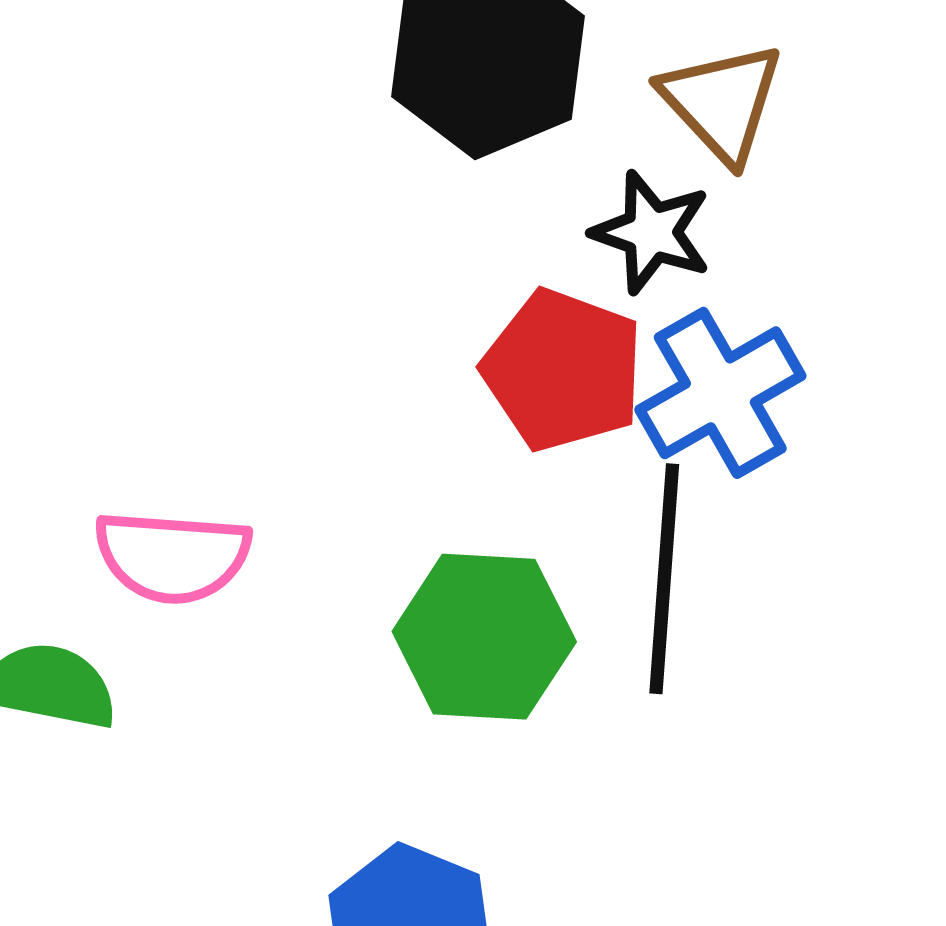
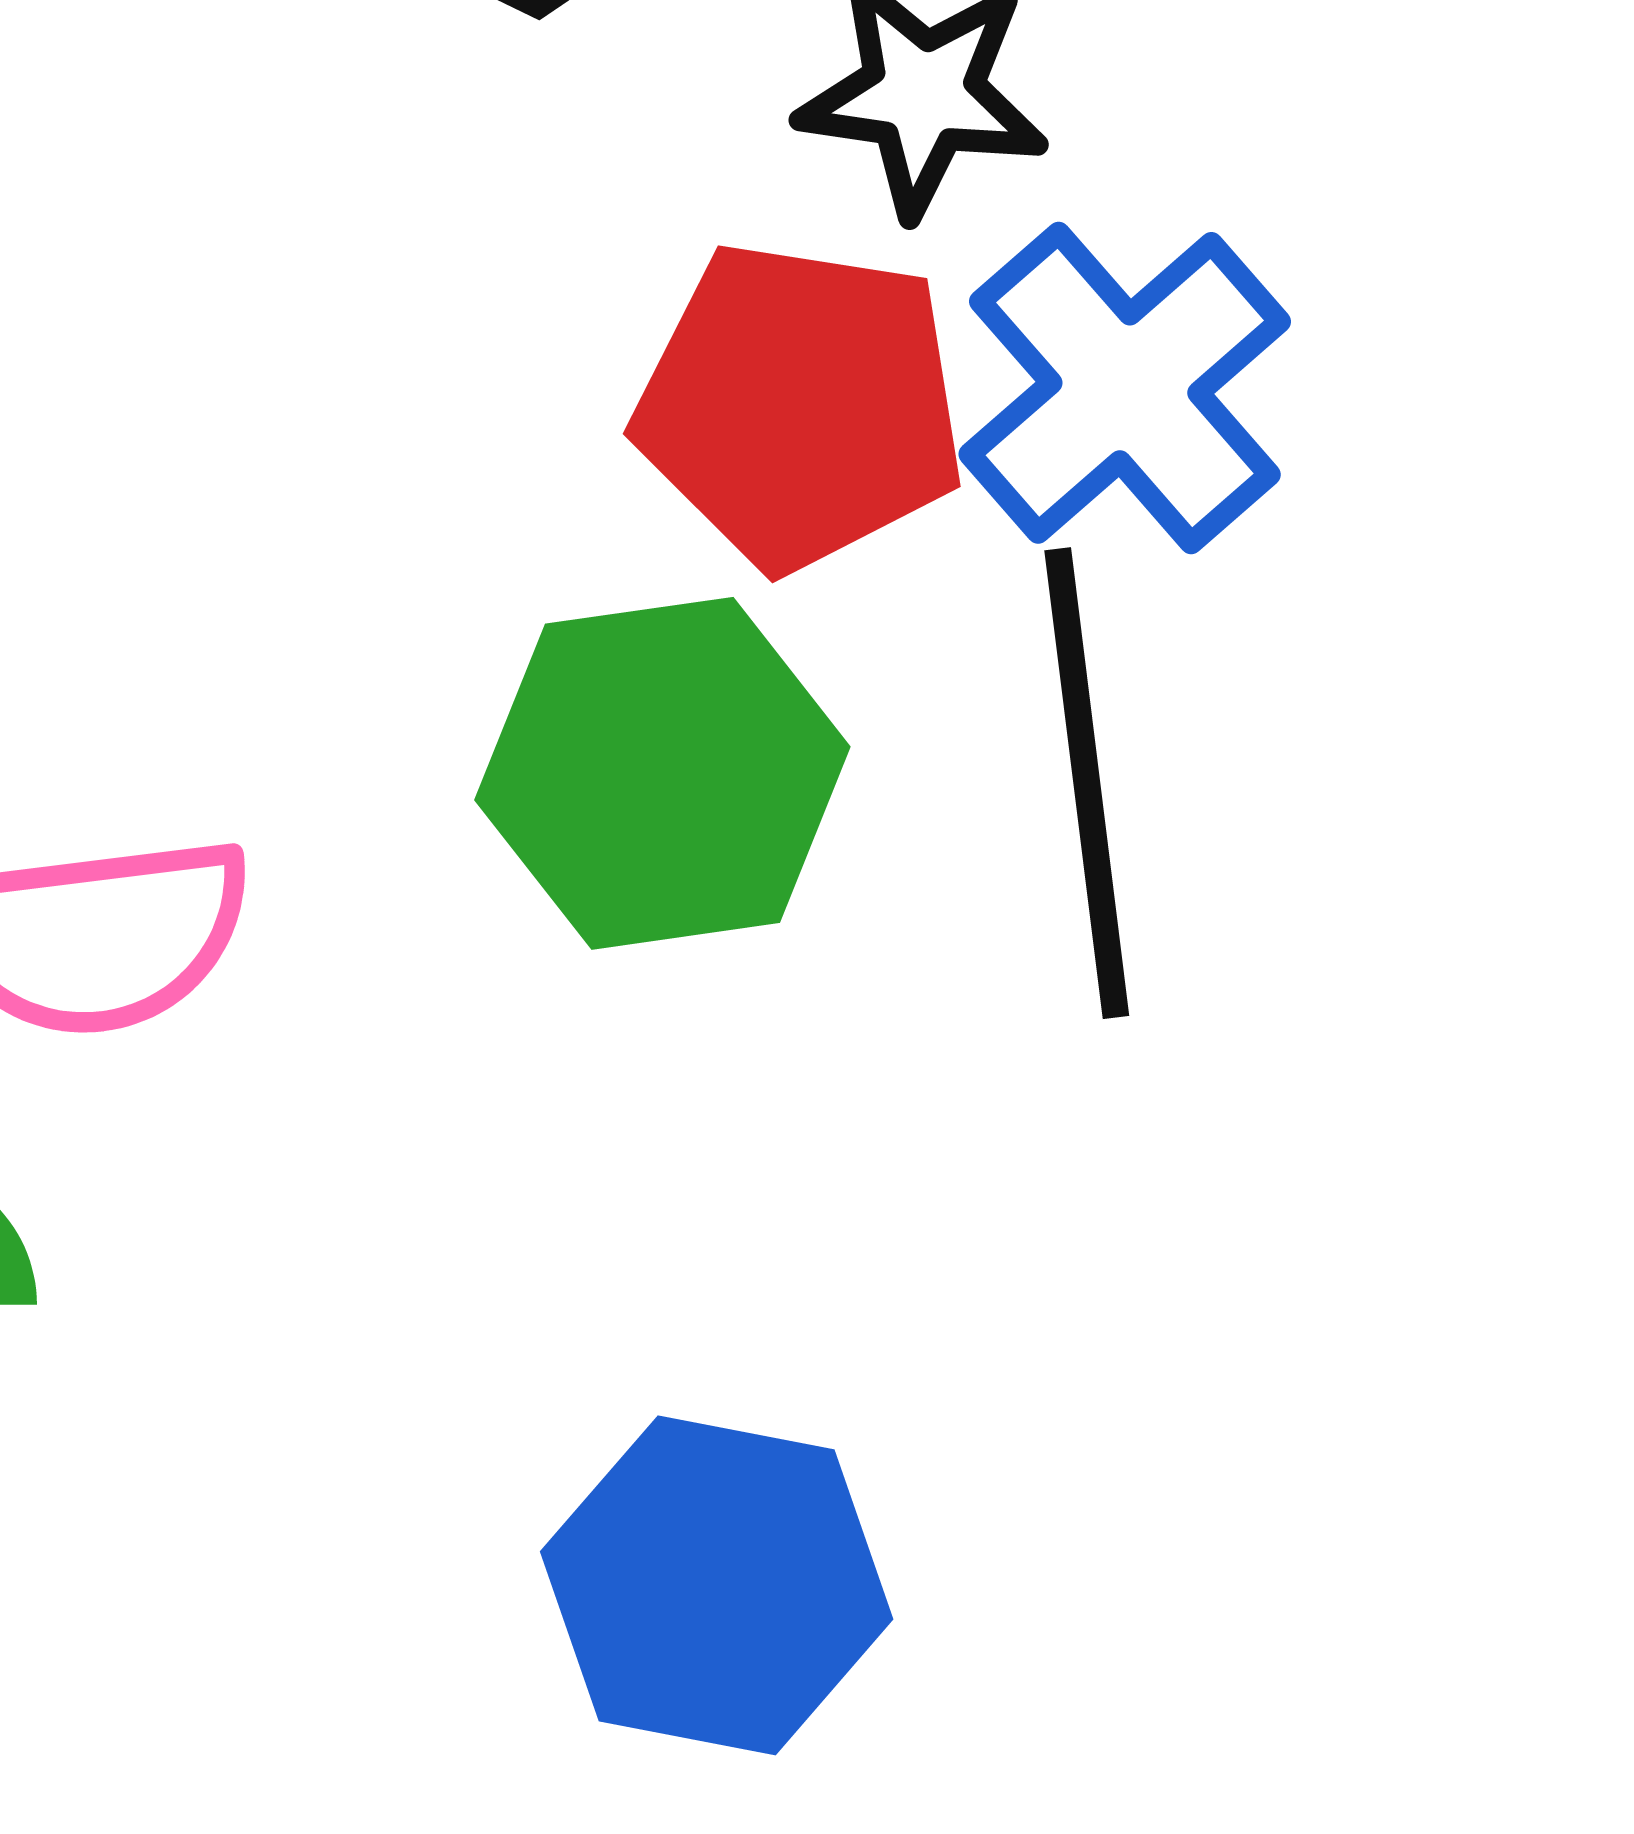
green hexagon: (484, 637) -> (662, 773), moved

